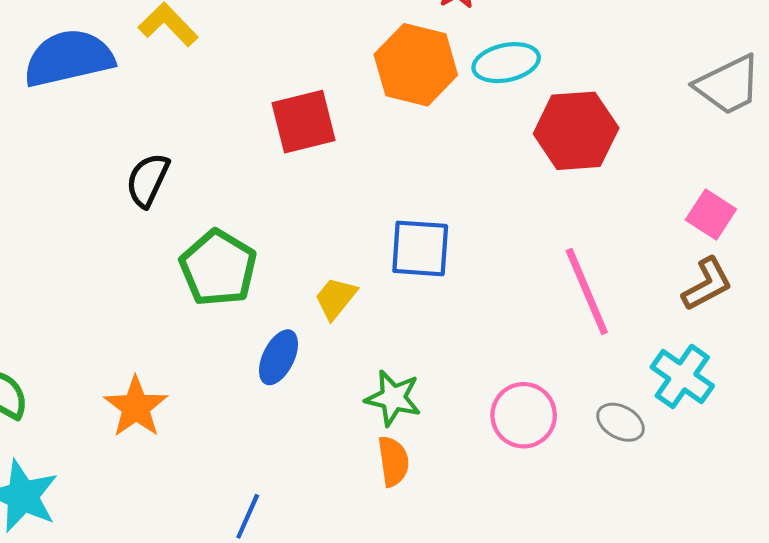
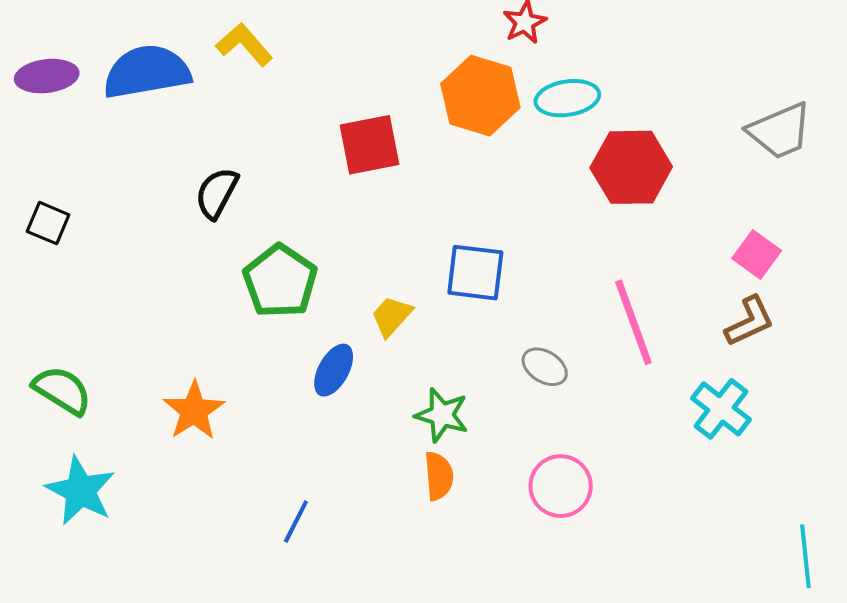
pink circle: (524, 415) -> (561, 486), moved
gray ellipse: (620, 422) -> (545, 367), moved

